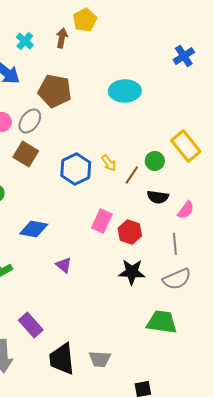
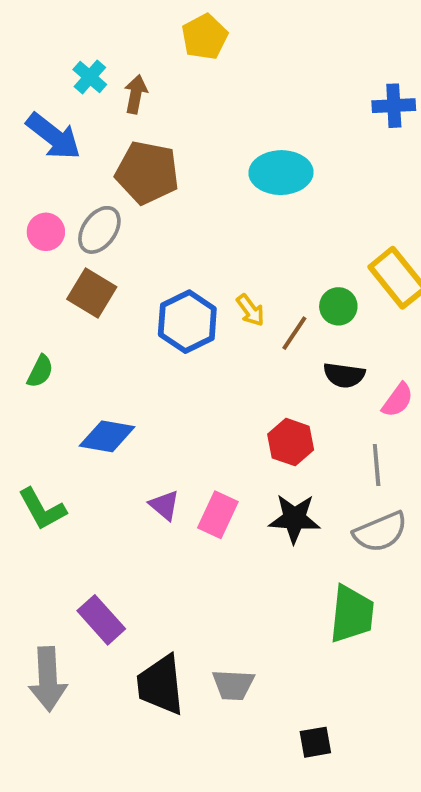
brown arrow: (62, 38) -> (136, 94), moved
blue cross: (184, 56) -> (394, 106), turned 30
pink rectangle: (102, 221) -> (218, 515), moved
green trapezoid: (162, 322) -> (352, 614), turned 88

